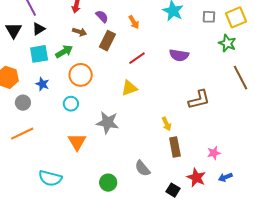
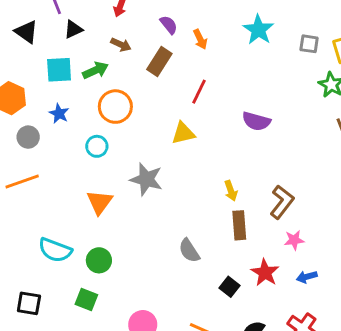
purple semicircle: (102, 16) -> (169, 25), moved
black triangle: (39, 29) -> (73, 29), moved
black triangle: (14, 30) -> (26, 32), turned -30
purple semicircle: (179, 55) -> (256, 121), moved
red line: (137, 58) -> (199, 92), turned -36
brown L-shape: (199, 100) -> (282, 202), moved, turned -45
green circle: (108, 183) -> (99, 260), moved

